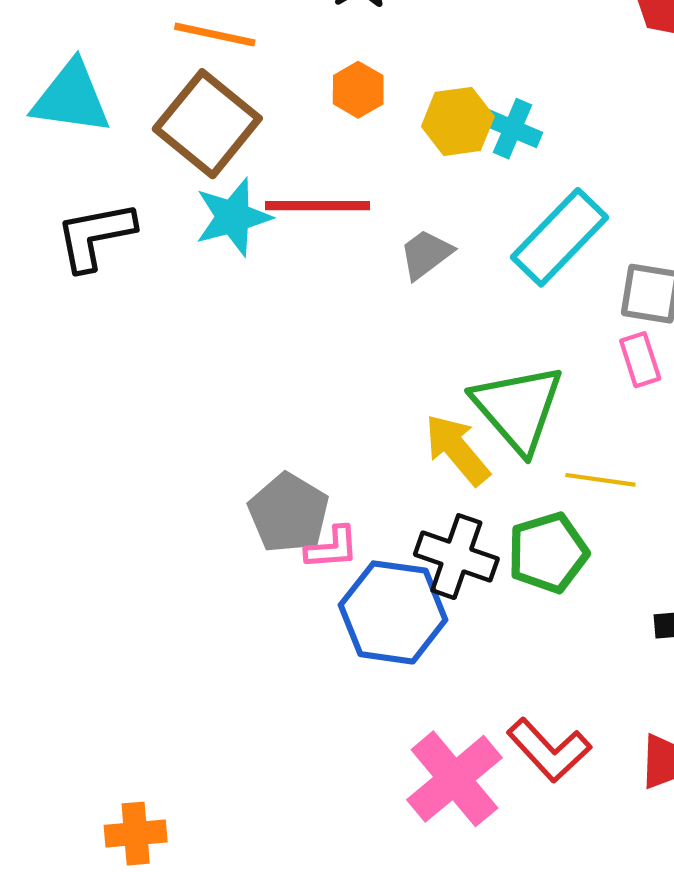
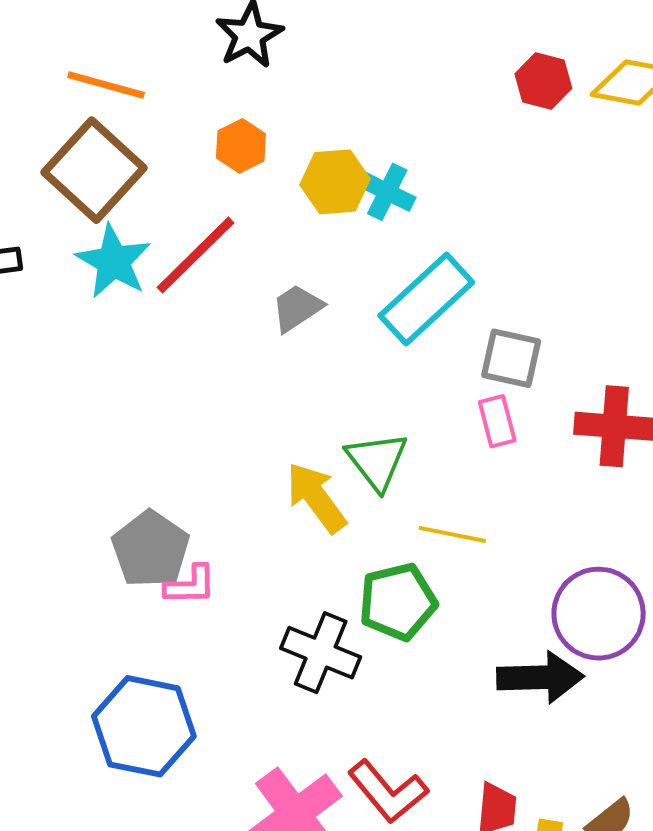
red line: (318, 206) -> (195, 255), turned -48
cyan star: (233, 217) -> (114, 261), turned -30
green triangle: (518, 408) -> (377, 461), size x0.7
black cross: (456, 557) -> (321, 653), moved
blue hexagon: (393, 612) -> (144, 726), moved

